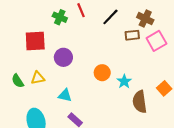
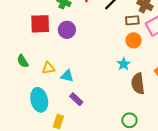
purple circle: (63, 57) -> (67, 30), moved
orange circle: (102, 73) -> (134, 40), moved
yellow triangle: (38, 78) -> (48, 68), moved

